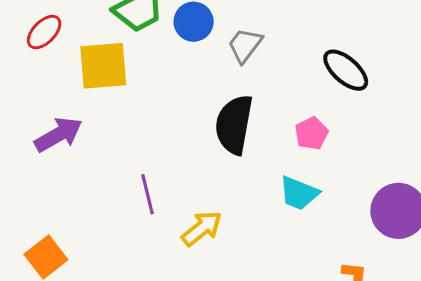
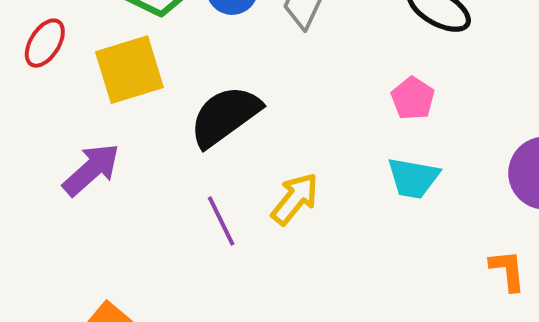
black semicircle: (234, 125) -> (225, 116), moved, turned 56
yellow arrow: (202, 228) -> (295, 199), moved

